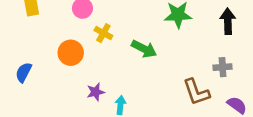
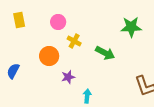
purple star: (96, 92) -> (68, 77), moved

